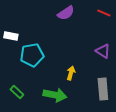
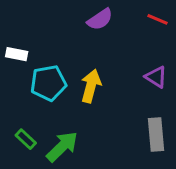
yellow arrow: (71, 73) -> (91, 86), moved, size x1.5
green arrow: (55, 95) -> (62, 147), moved, turned -55

